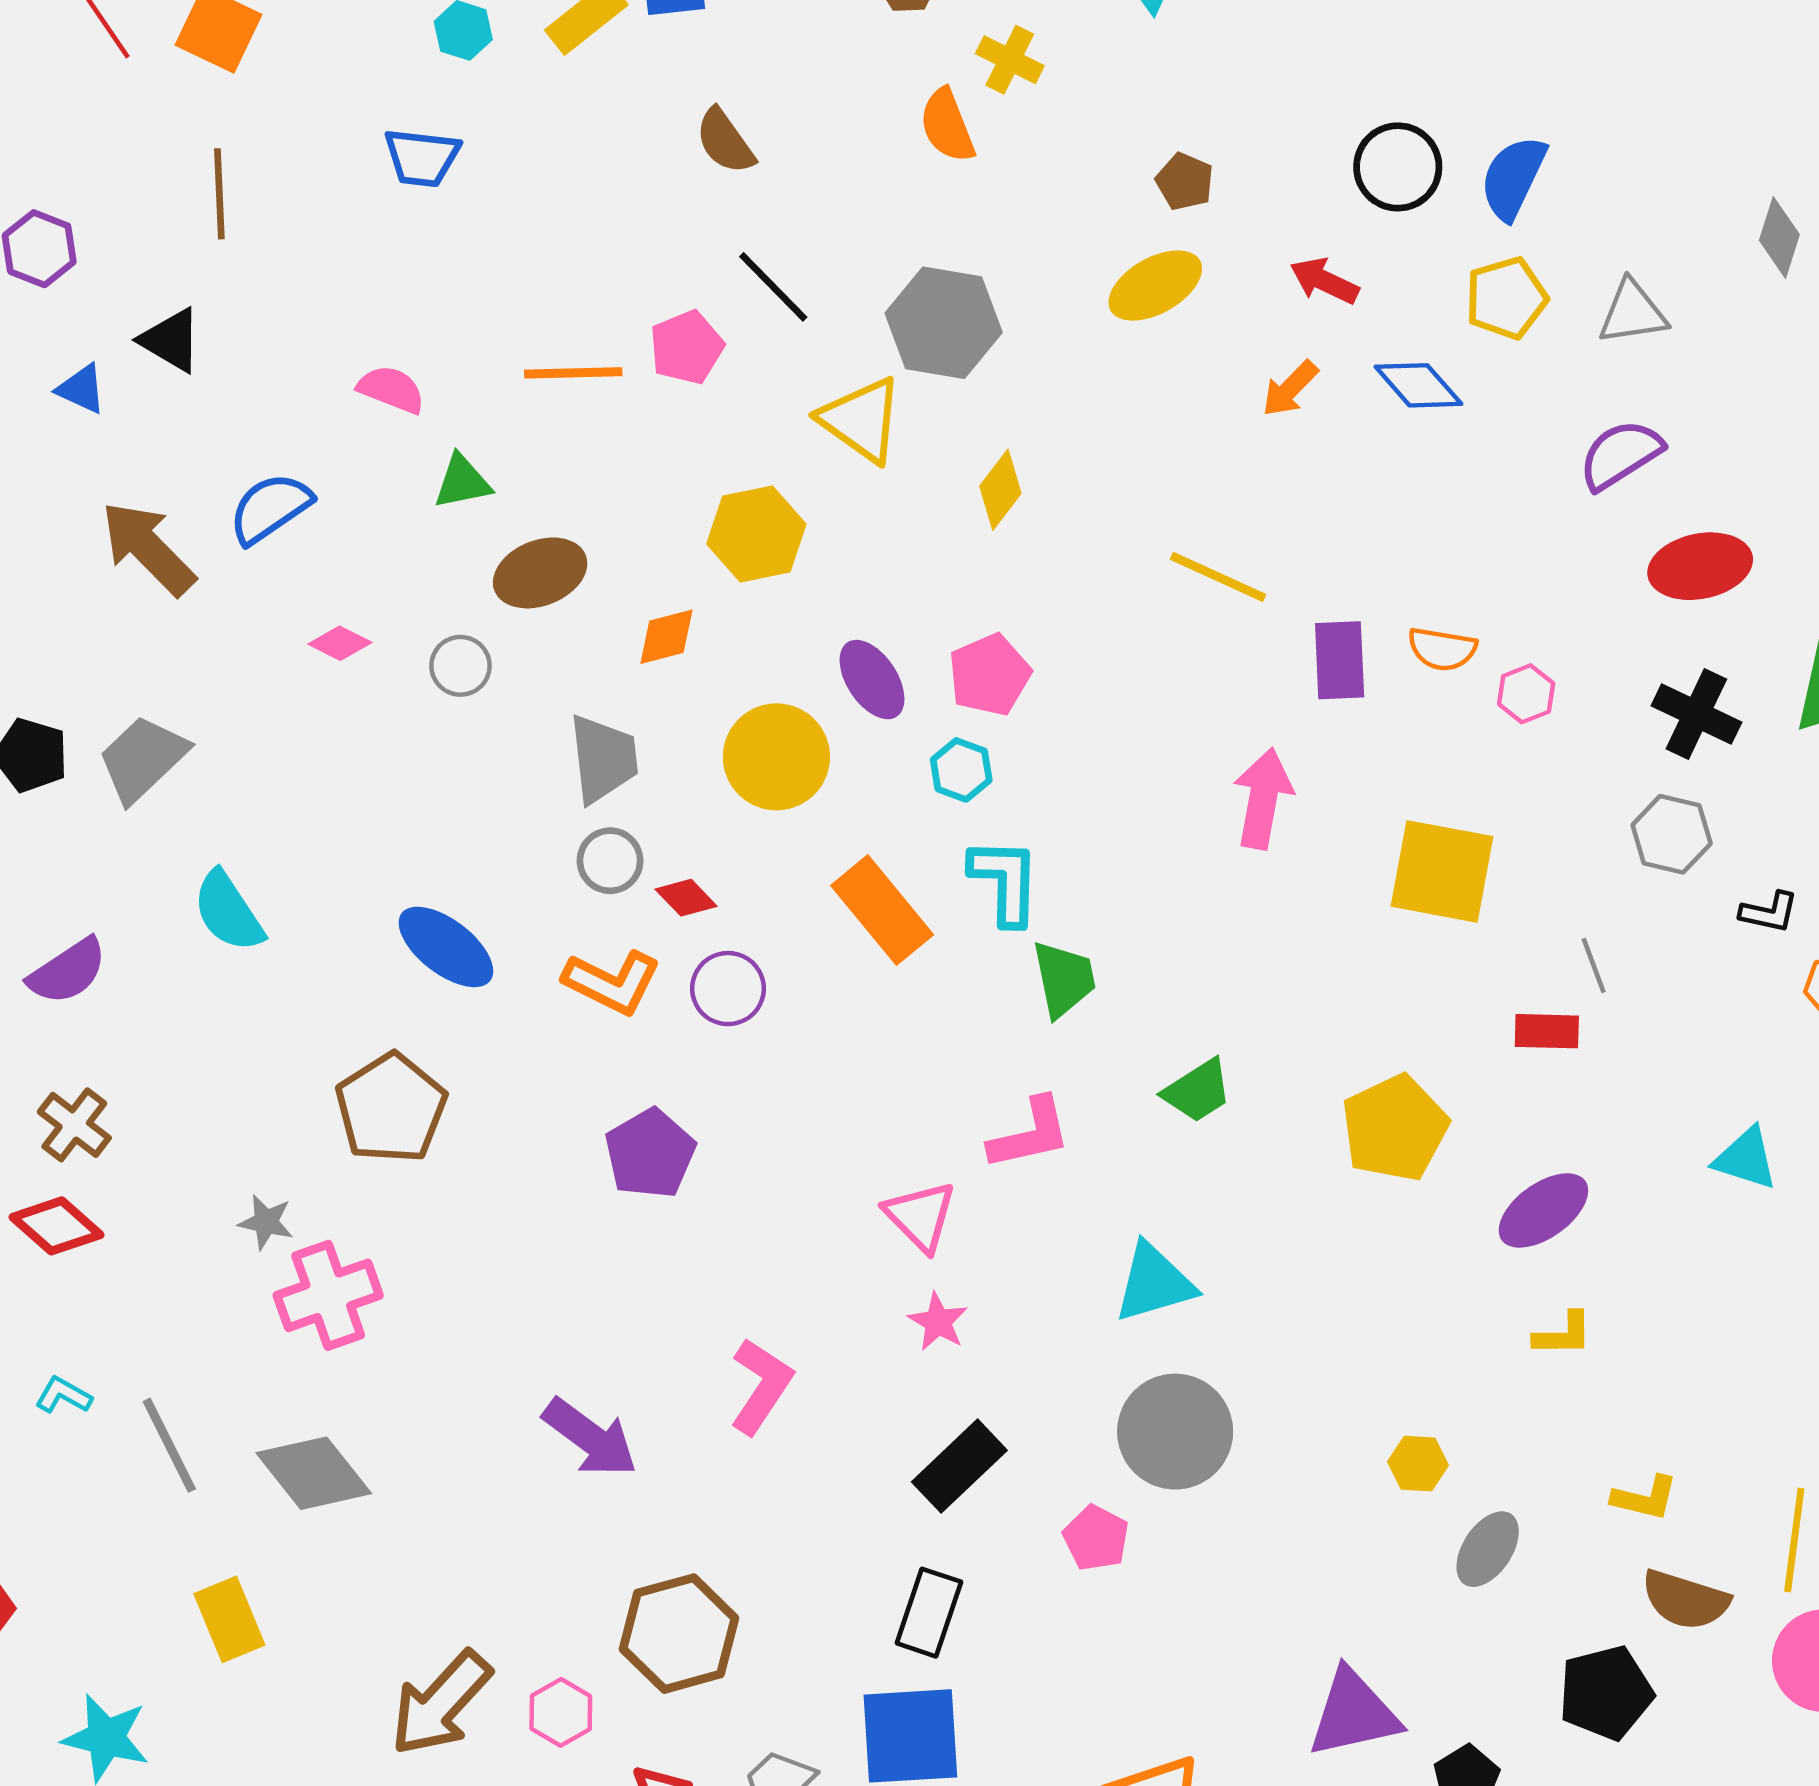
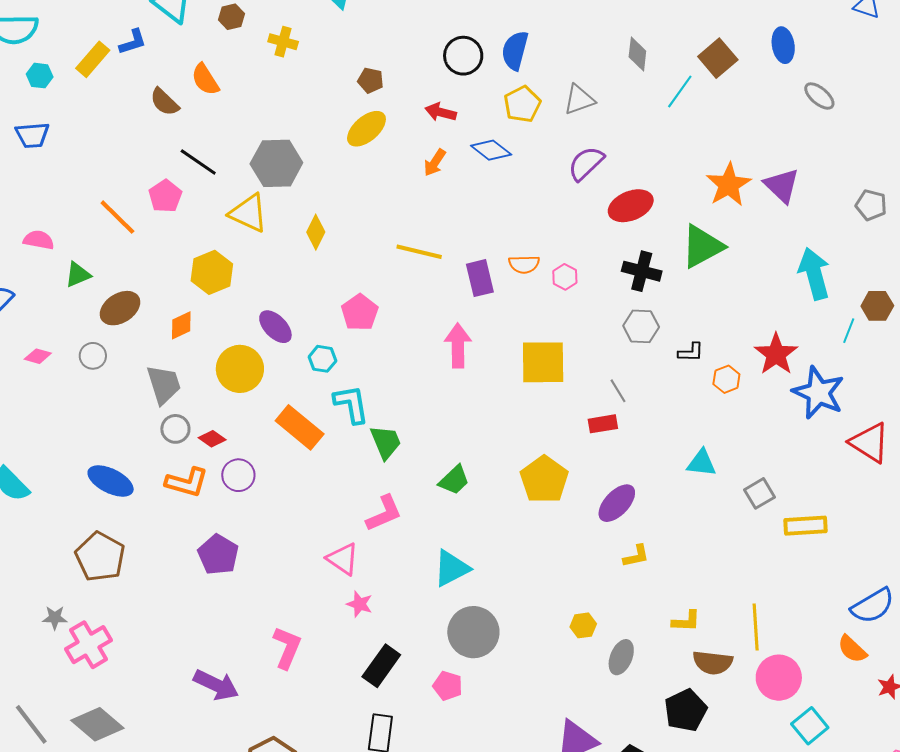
orange semicircle: (947, 126) -> (205, 79), moved
orange line: (573, 373) -> (117, 217), turned 57
pink pentagon: (989, 675) -> (360, 312), moved

